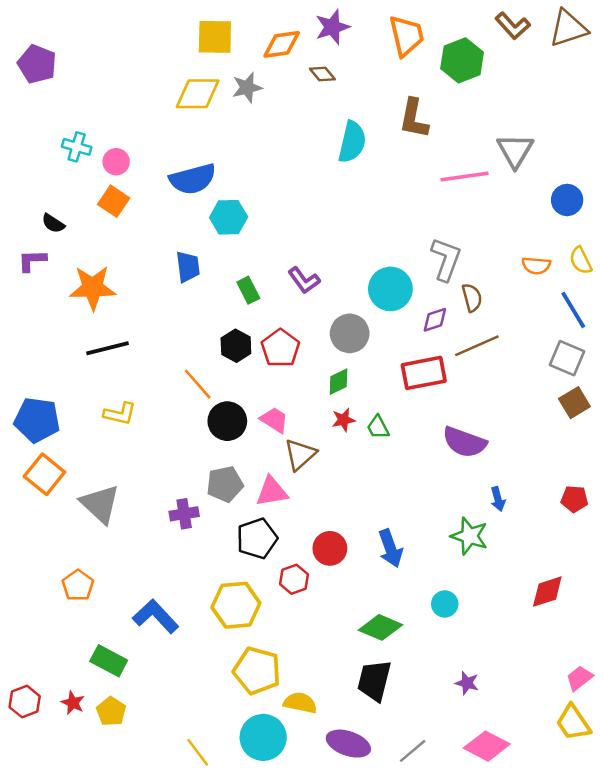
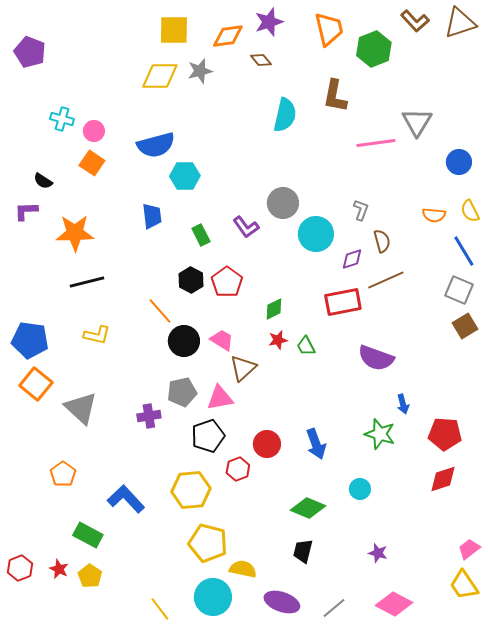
gray L-shape: (446, 259) -> (361, 210), size x0.6
gray circle: (350, 333) -> (283, 203), moved
red pentagon: (574, 499) -> (445, 434), moved, size x1.5
black trapezoid: (374, 681) -> (303, 551), size x0.7

